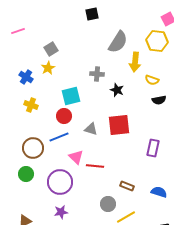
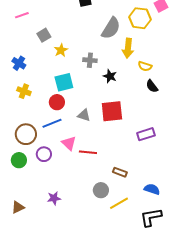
pink line: (18, 31) -> (22, 15), moved
yellow hexagon: (157, 41) -> (140, 18), moved
yellow star: (48, 68) -> (61, 50), moved
black semicircle: (159, 100) -> (152, 86), turned 64
purple rectangle: (153, 148) -> (146, 134), turned 60
purple circle: (60, 182) -> (44, 154), moved, size x0.6
blue semicircle: (159, 192) -> (152, 189), moved

